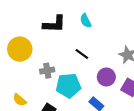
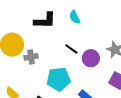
gray cross: (47, 71) -> (31, 57), moved
purple circle: (106, 77) -> (91, 58), moved

